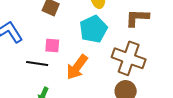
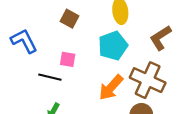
brown L-shape: (137, 18) -> (161, 38), turned -40
orange arrow: (77, 67) -> (111, 88), moved

